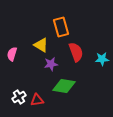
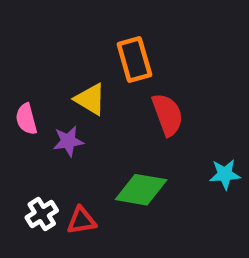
pink semicircle: (12, 54) -> (26, 119), turned -32
cyan star: (102, 59) -> (225, 174), moved
purple star: (51, 64) -> (68, 141), moved

